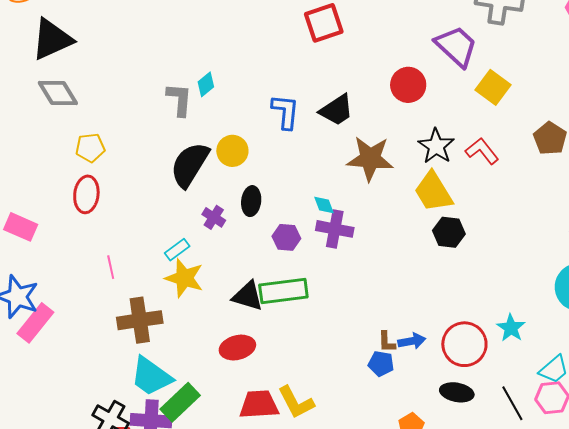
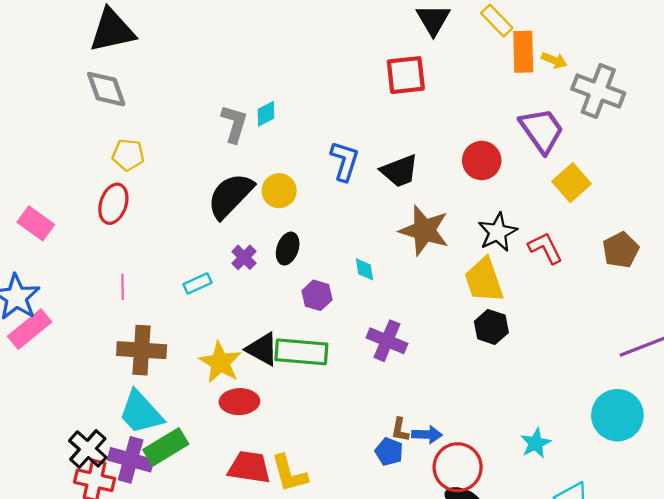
purple cross: (335, 229) -> (387, 341), moved
yellow star: (184, 278) -> (220, 362), moved
red circle: (464, 344) -> (458, 467), moved

